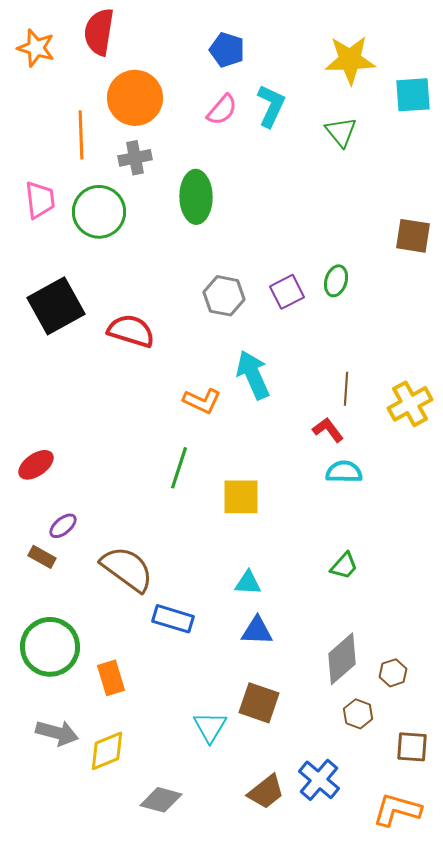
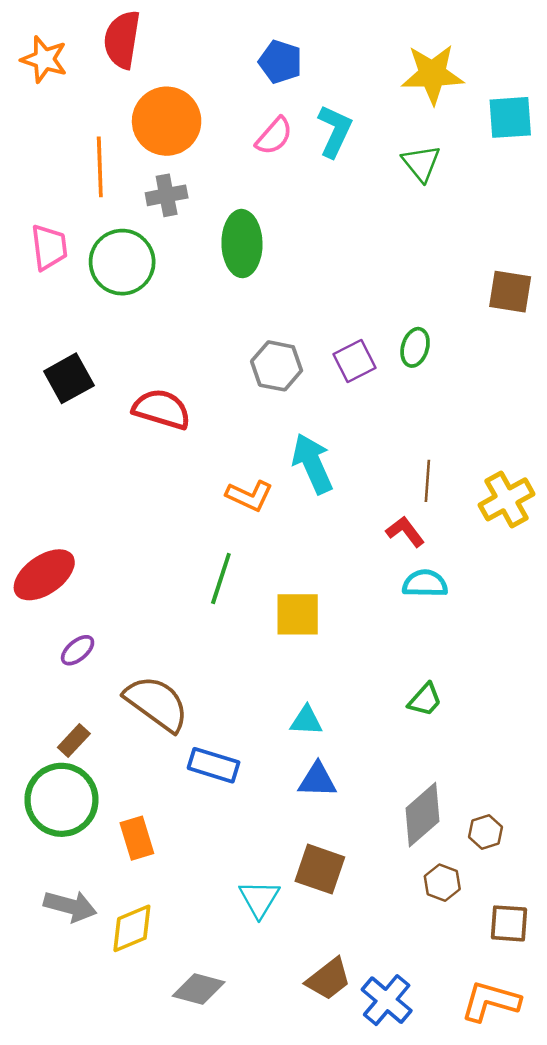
black square: (56, 306) -> (69, 378), size x0.7
red ellipse: (36, 465) -> (44, 575), size x1.4
brown rectangle: (42, 557) -> (74, 740), moved, turned -76
blue cross: (319, 780) -> (387, 1000), moved

